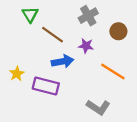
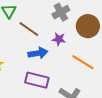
brown circle: (118, 31) -> (88, 26), size x1.5
purple rectangle: (46, 86) -> (37, 80), moved

